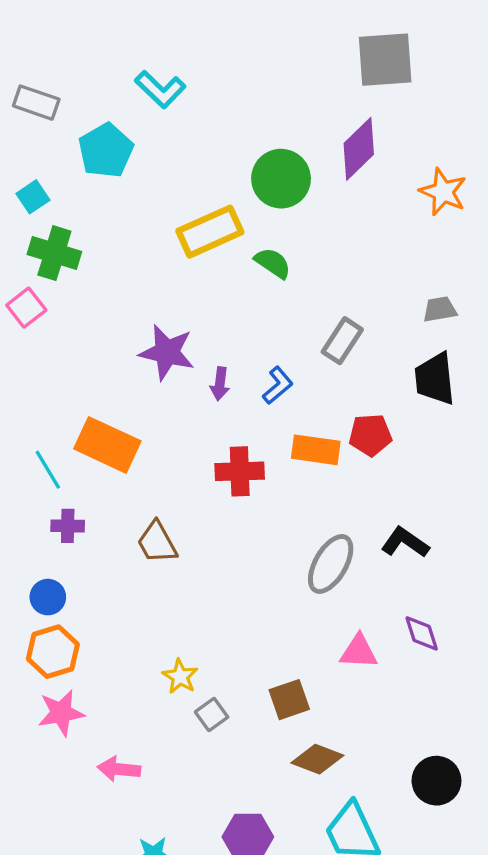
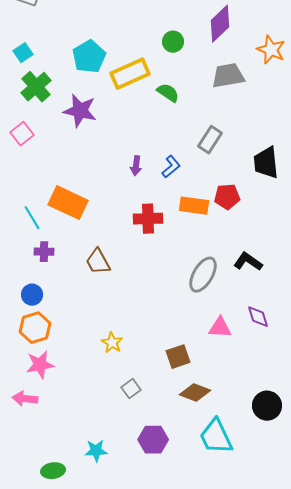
cyan pentagon: (106, 151) -> (89, 57), moved
green circle: (281, 179) -> (173, 42), size x0.6
green cross: (54, 253) -> (36, 87), turned 32
pink square: (26, 308) -> (22, 134), moved
gray trapezoid: (440, 309) -> (228, 76), moved, size x1.6
purple star: (167, 352) -> (80, 111), moved
gray square: (212, 714) -> (131, 389), moved
pink arrow: (119, 769) -> (25, 399), moved

